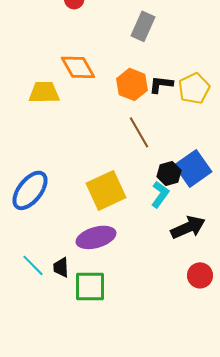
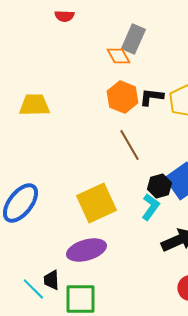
orange diamond: (78, 67) -> (118, 56), moved, size x0.7
cyan line: (33, 265) -> (33, 289), moved

